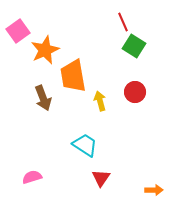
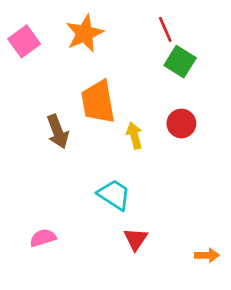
orange star: (45, 50) -> (85, 33), moved

